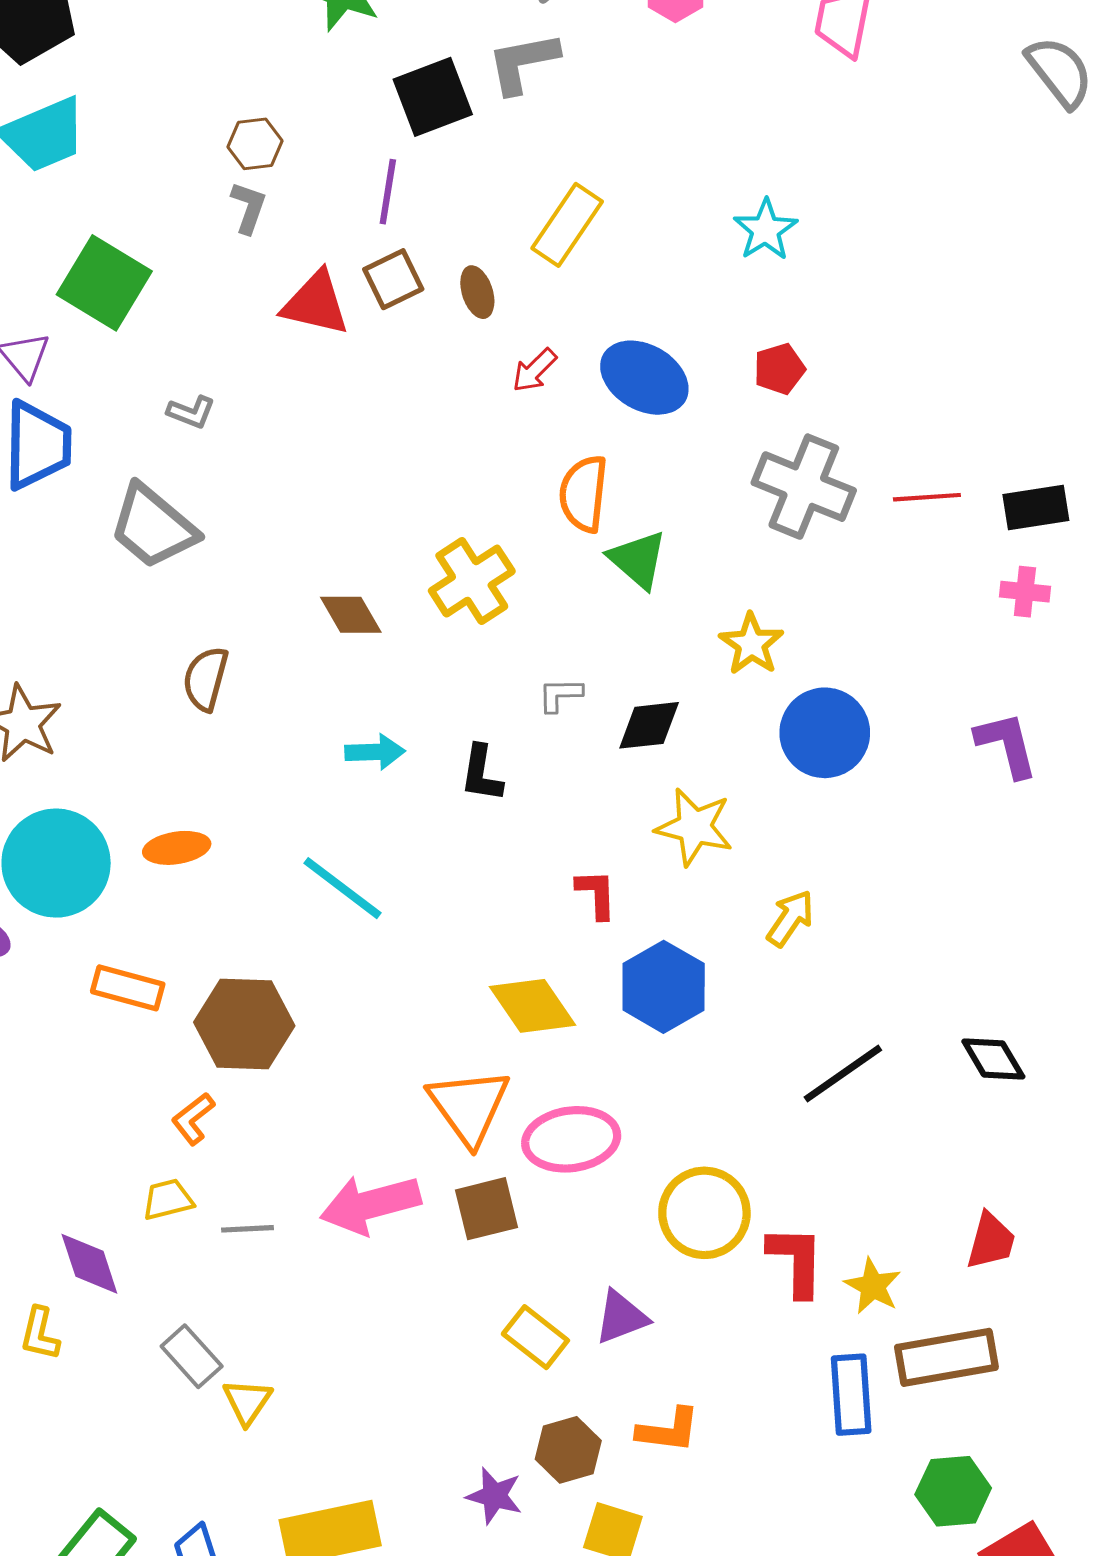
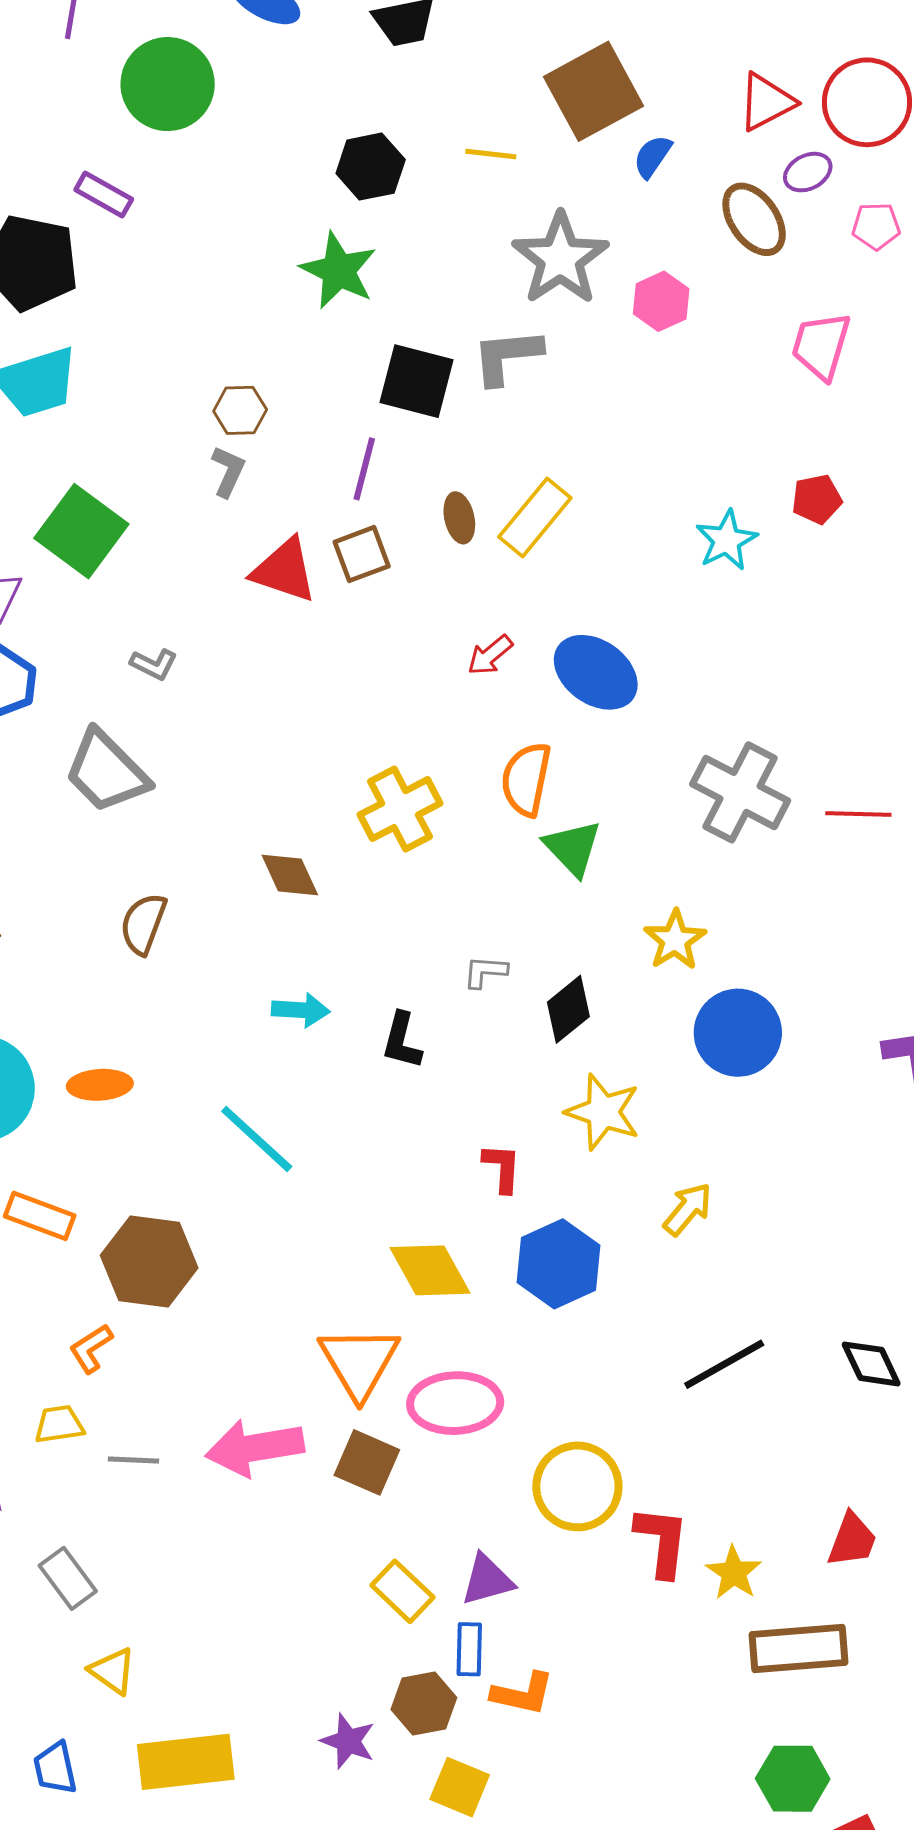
black square: (433, 97) -> (417, 381), turned 30
brown ellipse: (477, 292) -> (459, 518), moved
red pentagon: (779, 369) -> (817, 499), moved
yellow cross: (472, 581) -> (400, 809), moved
black diamond: (649, 725) -> (568, 1009), turned -38
brown square: (487, 1209) -> (367, 1462), turned 32
blue rectangle: (851, 1395) -> (469, 1649), moved, size x0.7
yellow triangle: (247, 1402) -> (113, 1671), moved, turned -34

